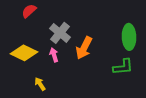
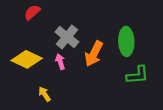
green ellipse: (129, 37) -> (126, 41), moved

